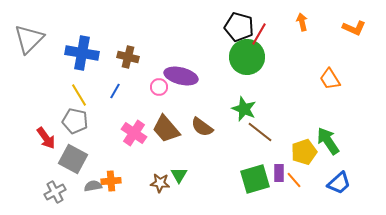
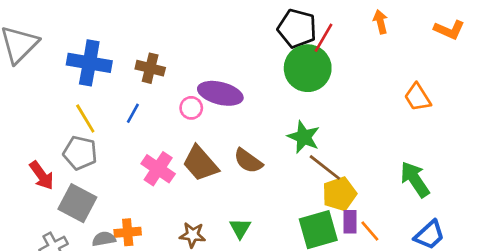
yellow pentagon: (304, 152) -> (339, 194), moved
green triangle: (179, 175) -> (240, 228), moved

